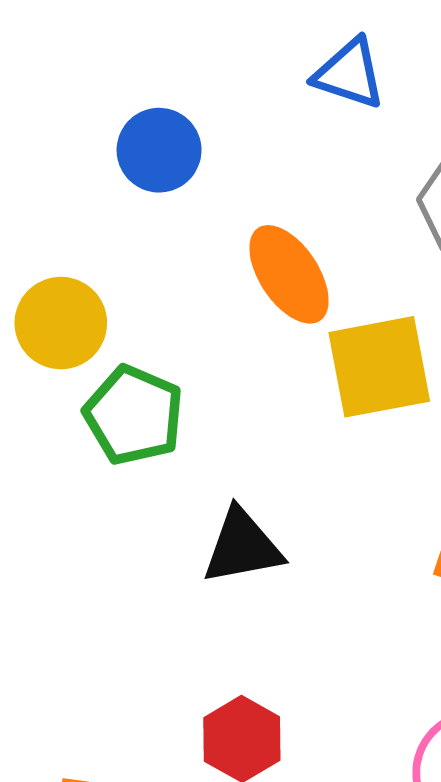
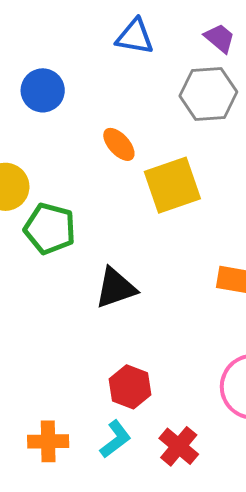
orange ellipse: (289, 274) -> (119, 144), size x0.7

